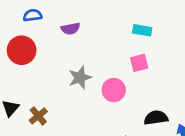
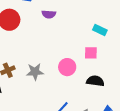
gray star: (80, 78) -> (35, 72), moved
black semicircle: (156, 118) -> (95, 81), moved

